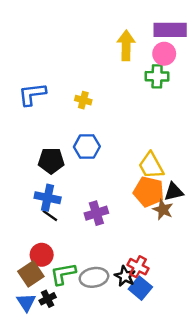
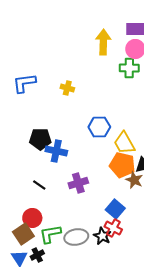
blue hexagon: (87, 147) -> (99, 127), moved
blue cross: (48, 198) -> (56, 151), moved
blue square: (140, 288) -> (115, 209), moved

